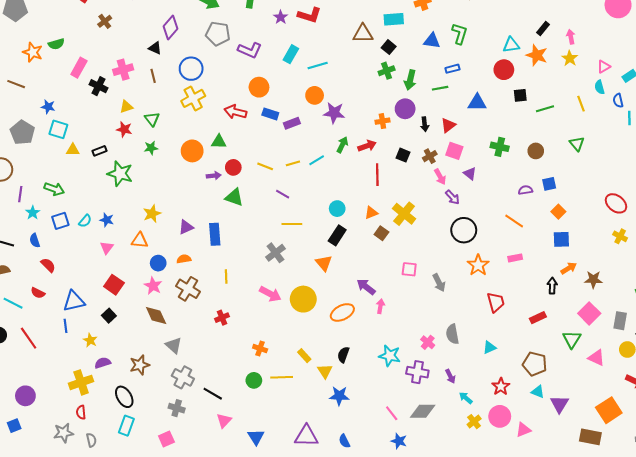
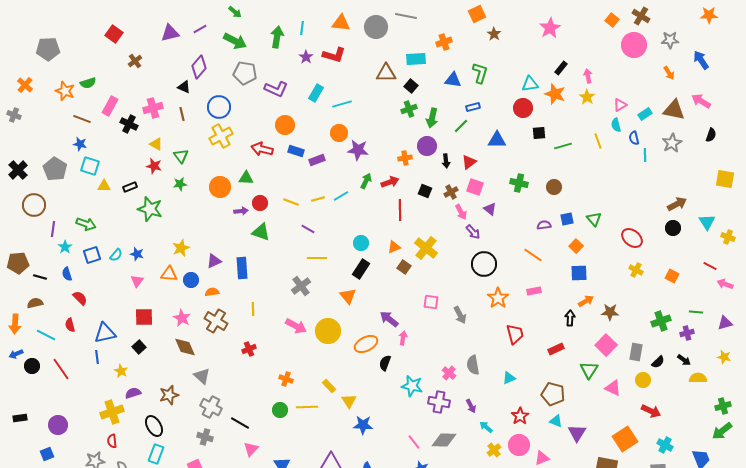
brown line: (16, 84) -> (82, 119), moved
green line: (440, 88) -> (461, 126), turned -35
yellow triangle: (126, 107) -> (156, 144), turned 48
green triangle: (577, 144) -> (594, 219), moved
blue circle: (158, 263) -> (191, 280), moved
red square: (114, 285) -> (144, 317), turned -36
red semicircle: (38, 293) -> (70, 325), turned 48
black semicircle: (343, 355) -> (385, 363), moved

